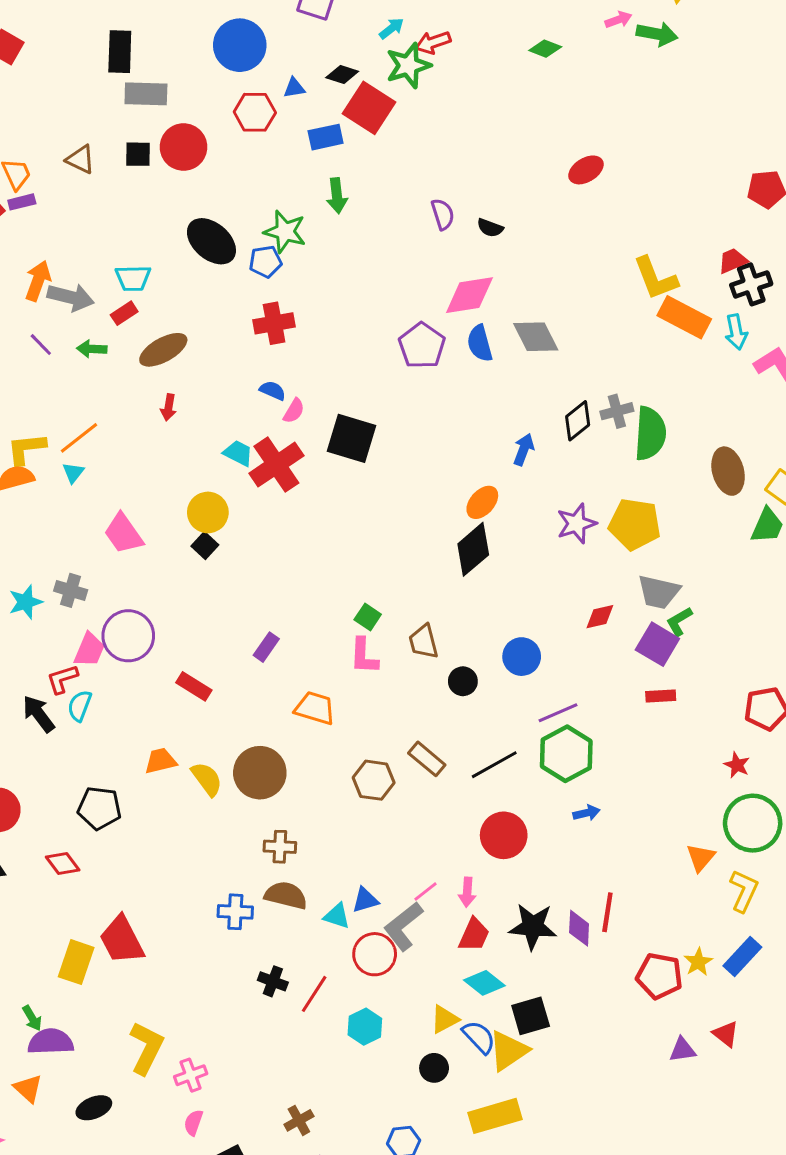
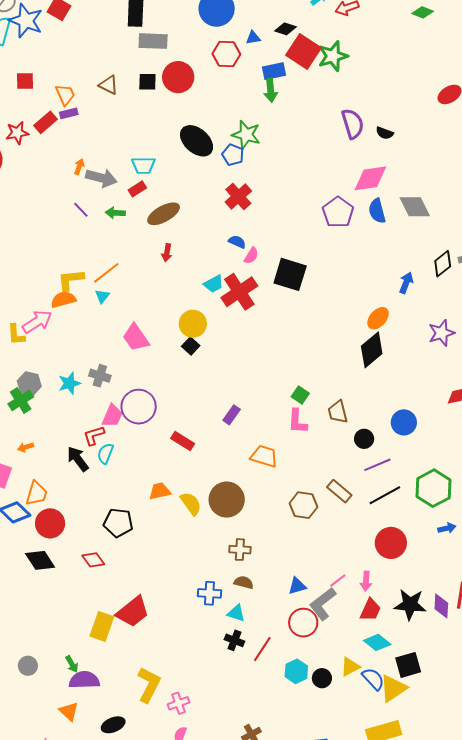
green star: (408, 66) -> (333, 56), moved
green arrow: (337, 196) -> (271, 90), moved
purple semicircle: (443, 214) -> (353, 124), size x1.4
blue pentagon: (265, 262) -> (233, 155), turned 30
orange arrow: (38, 281) -> (79, 167), size x0.6
red cross: (274, 323) -> (238, 196), turned -32
cyan trapezoid: (238, 453) -> (214, 284), turned 125
purple line: (558, 713) -> (377, 465), moved
brown semicircle: (286, 895) -> (244, 582), size x0.7
cyan triangle: (337, 916) -> (236, 613), moved
red trapezoid: (122, 940) -> (133, 612), turned -102
black circle: (434, 1068) -> (322, 678), moved

